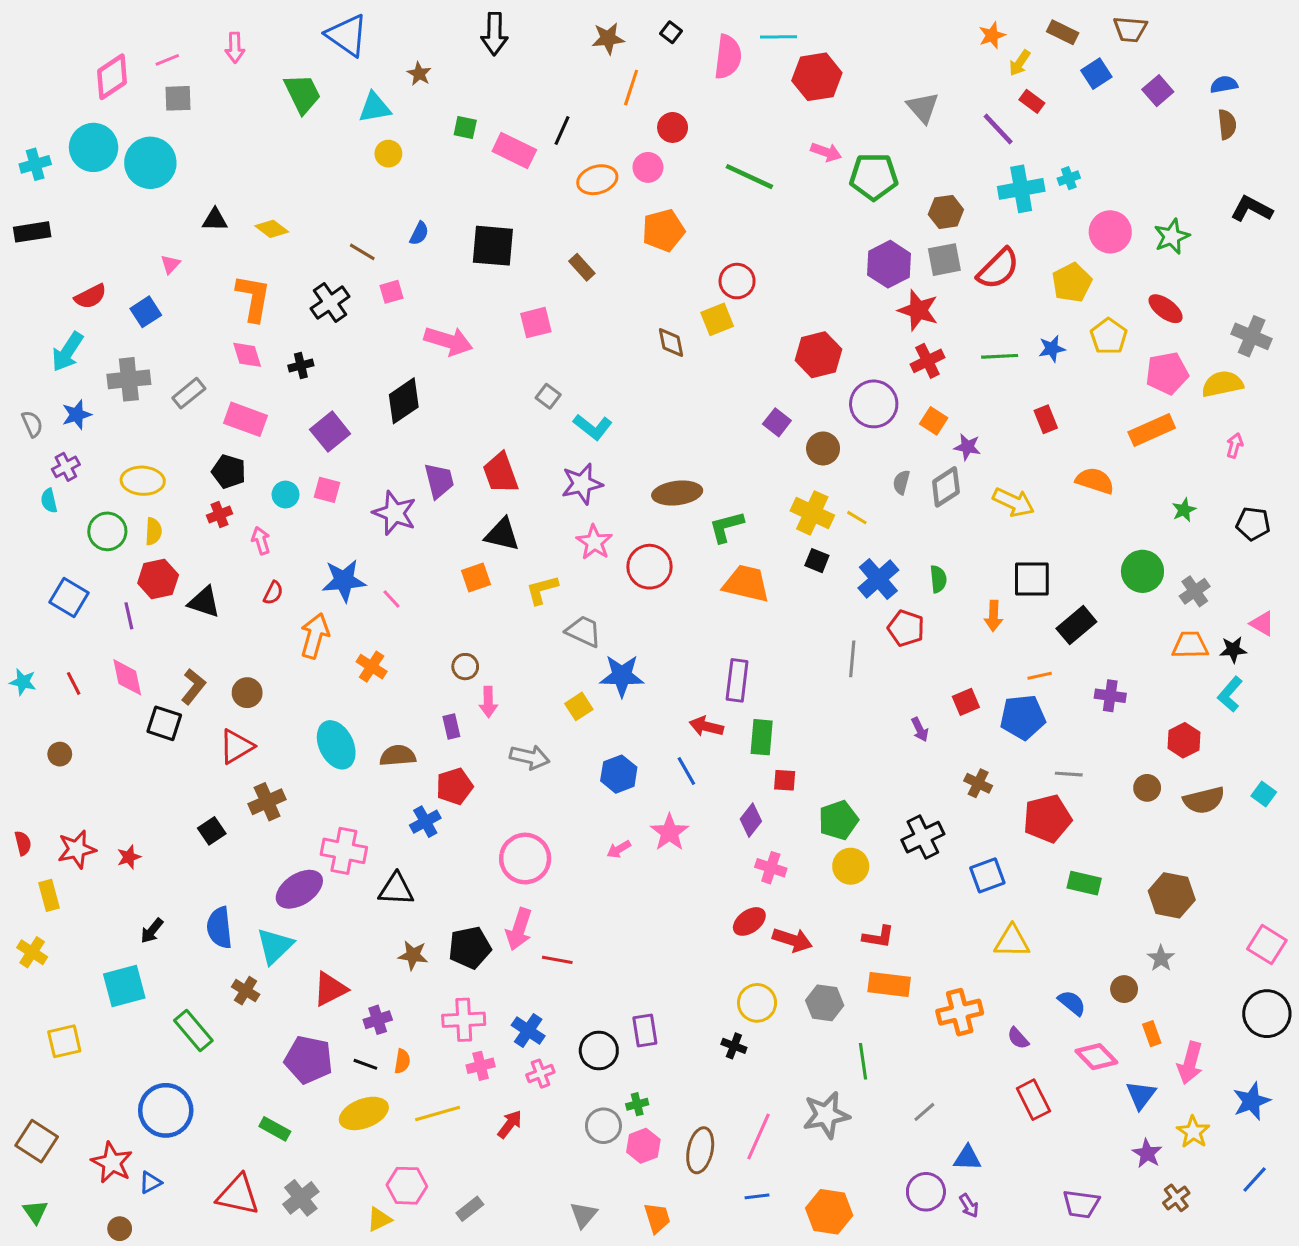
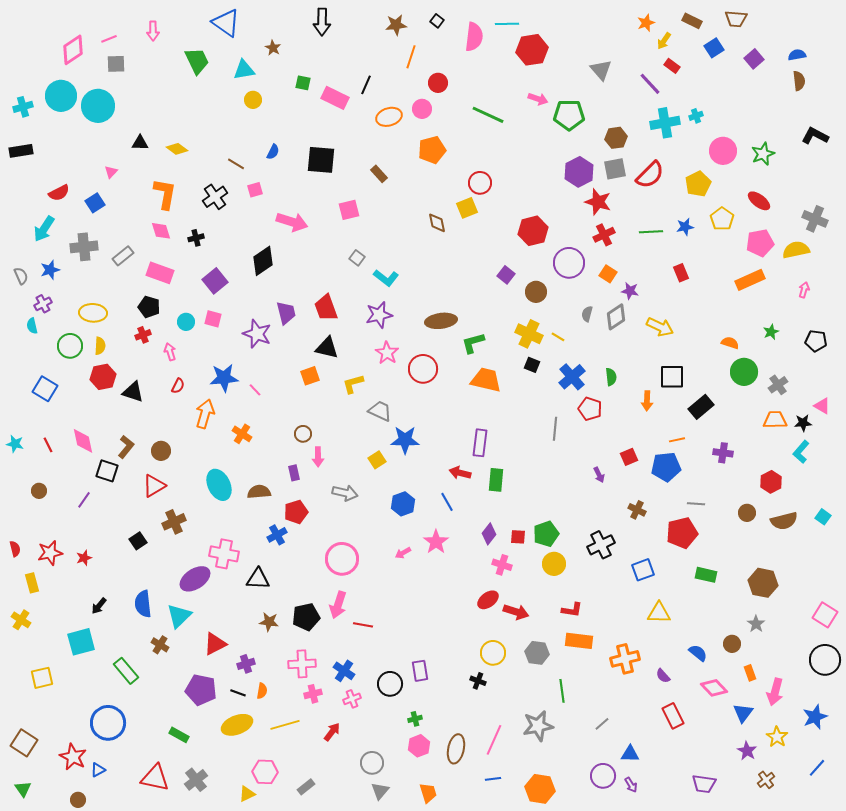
orange semicircle: (1095, 481) -> (730, 343), moved, size x0.7
purple line: (129, 616) -> (84, 500), moved, turned 48
red square: (785, 780) -> (518, 537), moved
gray circle: (603, 1126) -> (372, 763), moved

